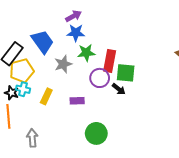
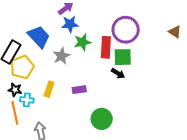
purple circle: (100, 78) -> (126, 30), moved, size x1.4
cyan cross: (23, 89) -> (27, 100), moved

